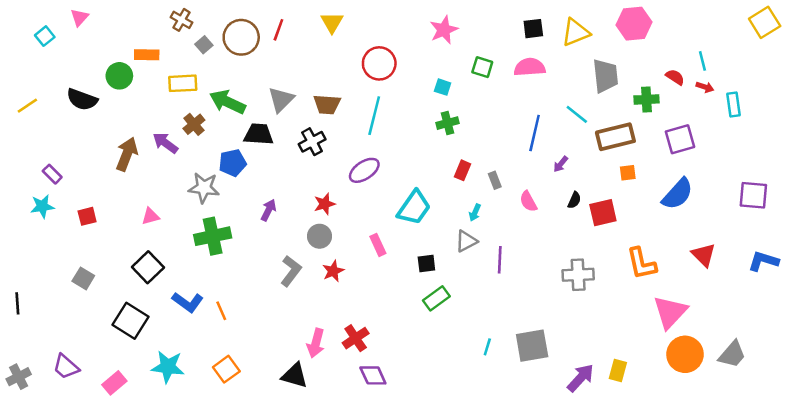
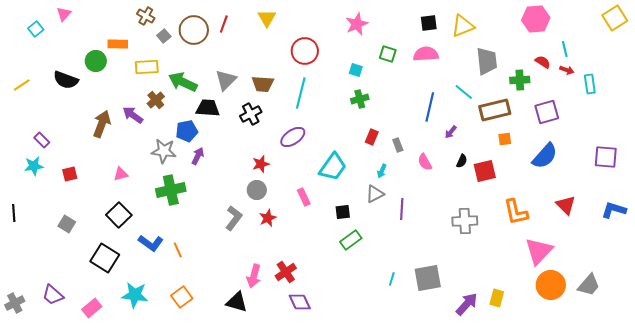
pink hexagon: (634, 24) -> (536, 19), moved
purple arrow: (269, 210) -> (198, 156), moved
black line: (17, 303) -> (14, 213), moved

